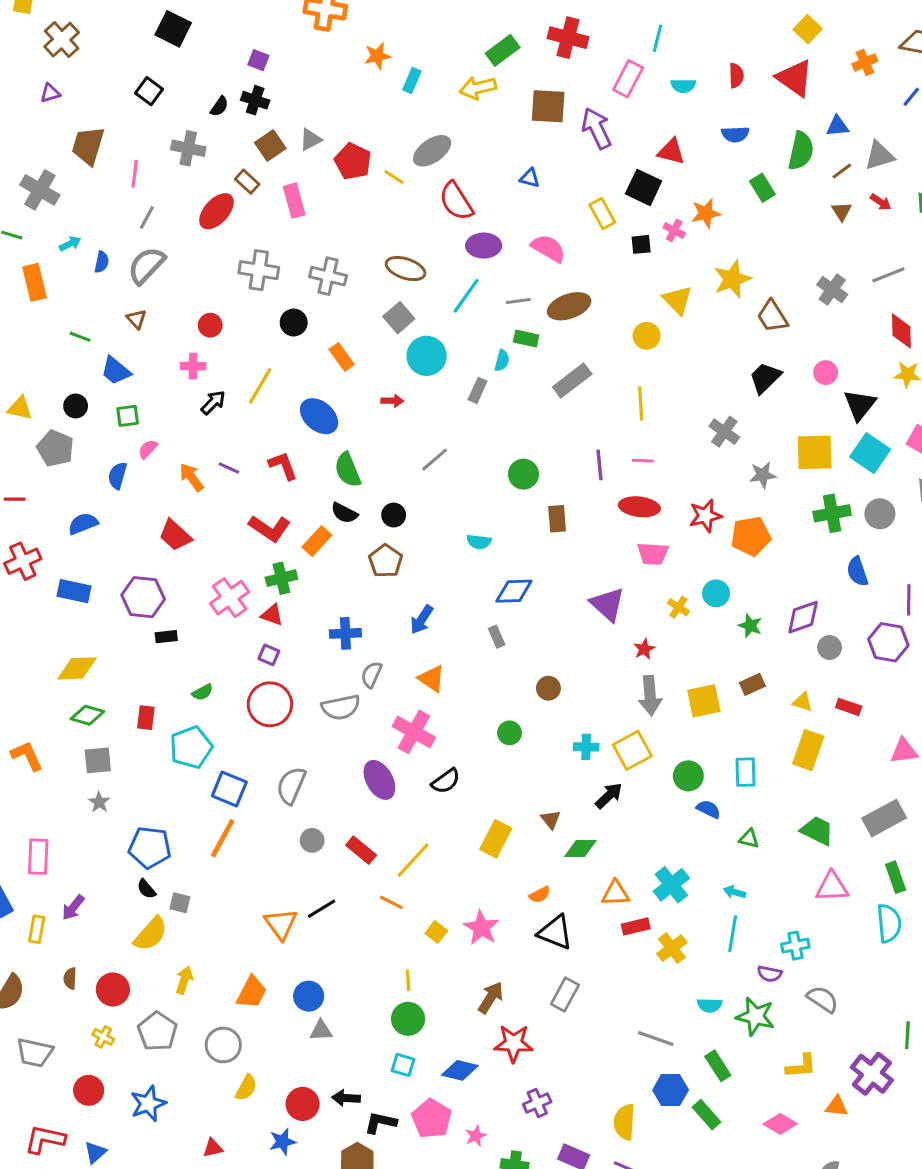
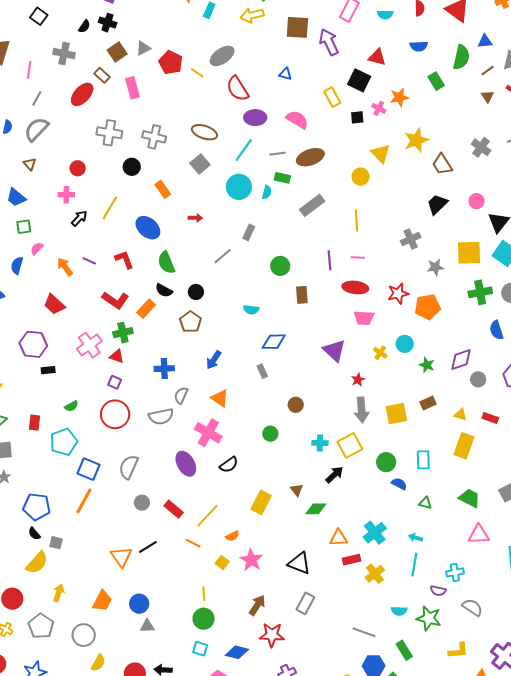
cyan circle: (427, 356) -> (239, 187), moved
gray rectangle: (478, 390) -> (249, 232), moved
gray cross: (724, 432) -> (411, 239), turned 30
orange semicircle: (540, 895) -> (232, 536), moved

